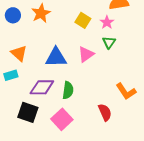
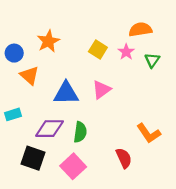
blue circle: (13, 15) -> (14, 53), moved
green triangle: (109, 42) -> (152, 60), moved
orange triangle: (19, 53) -> (29, 75), moved

